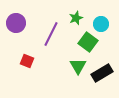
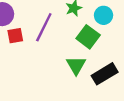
red square: (27, 61) -> (15, 36), moved, turned -32

